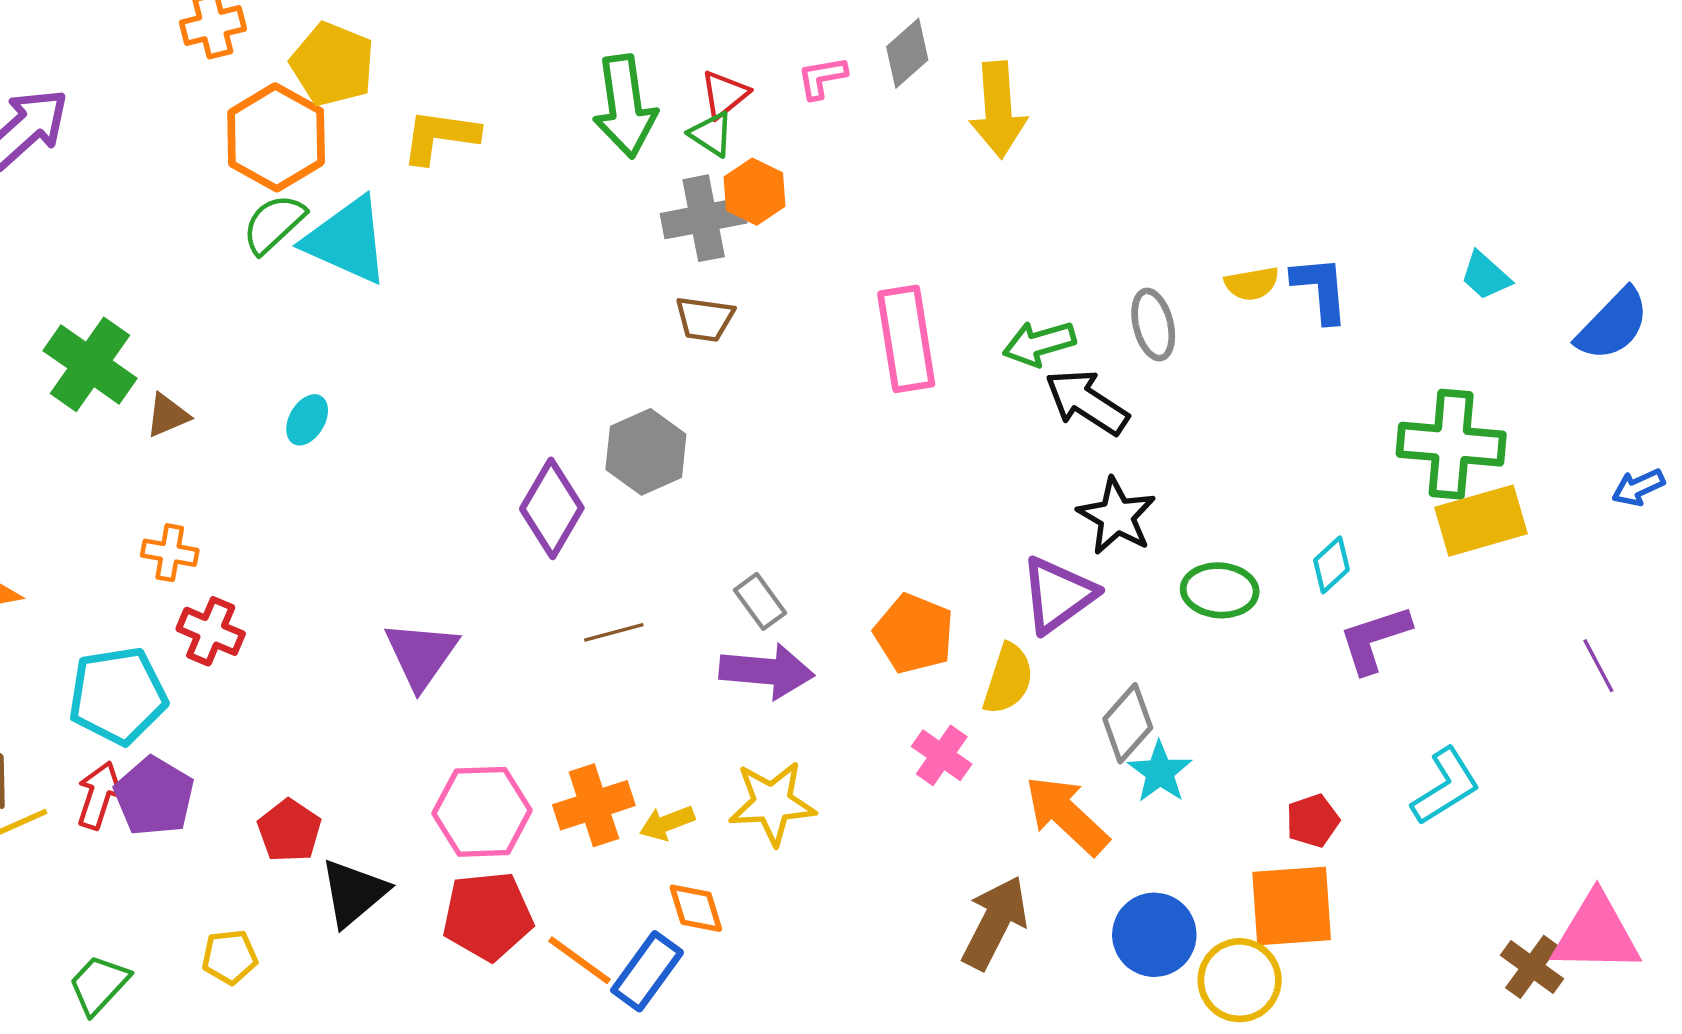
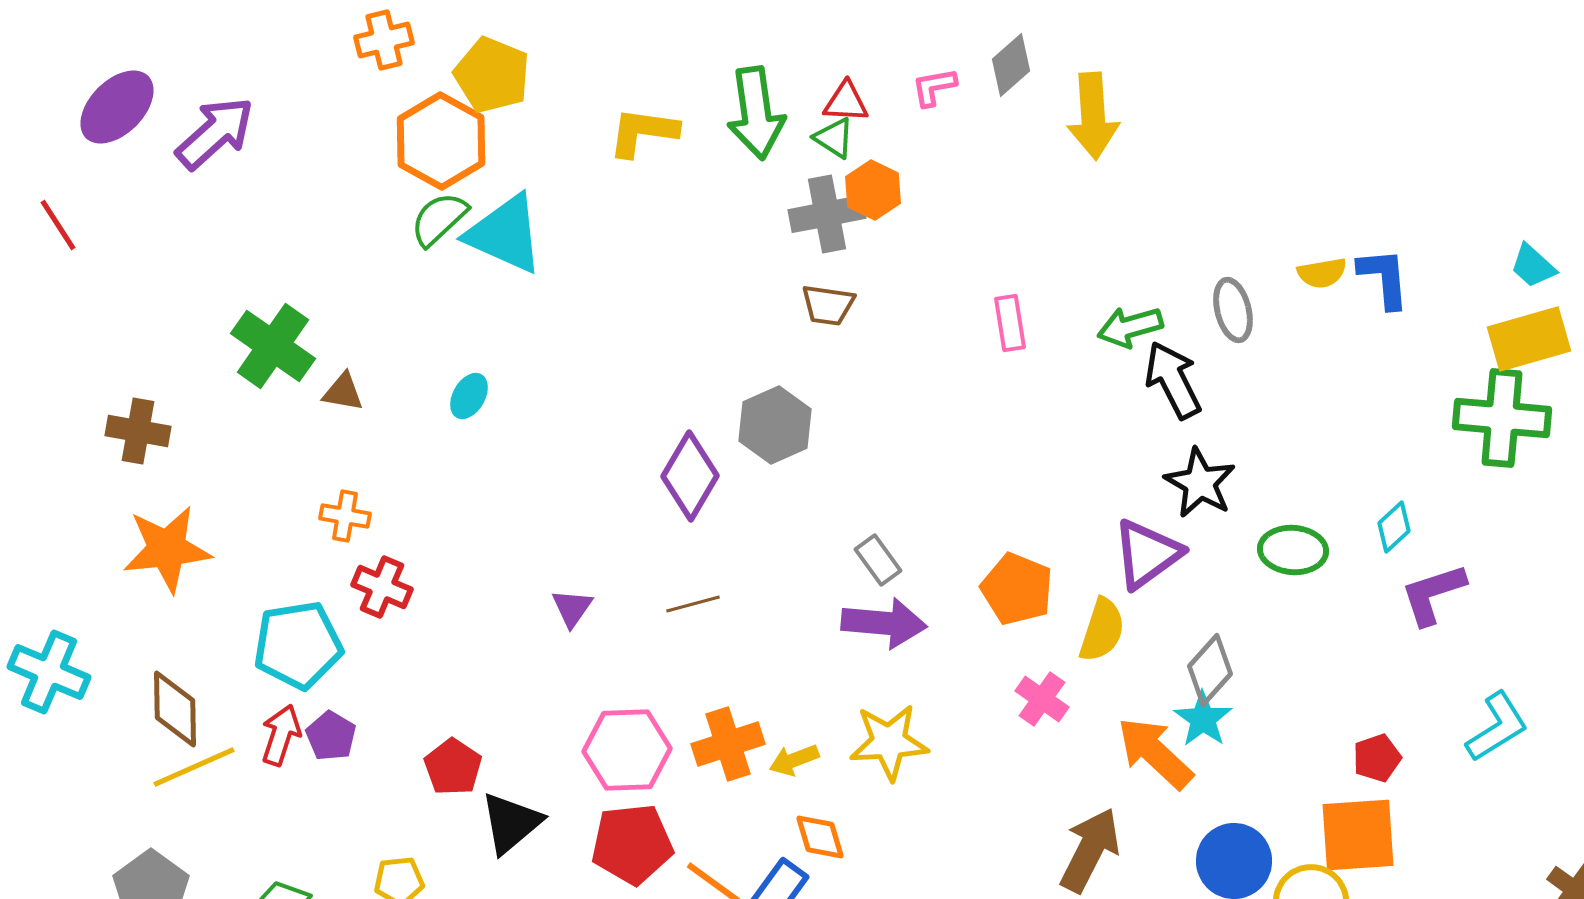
red triangle: (725, 94) -> (846, 102), turned 42
yellow L-shape: (440, 136) -> (643, 132), moved
pink rectangle: (906, 339) -> (1010, 323), size x0.6
black arrow: (1087, 402) -> (1173, 380), turned 30
brown triangle: (168, 415) -> (343, 392), turned 33
yellow rectangle: (1481, 521) -> (1529, 339), moved
brown line: (614, 632) -> (693, 604), moved
purple triangle: (421, 655) -> (572, 608), size x0.6
cyan star: (1160, 772) -> (1203, 719), moved
purple pentagon: (154, 796) -> (331, 736), size x0.7

